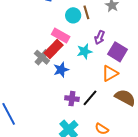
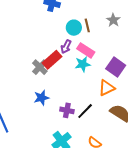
pink rectangle: (61, 36) -> (86, 50), moved
purple arrow: (100, 37) -> (66, 47), moved
blue star: (61, 70) -> (41, 98), moved

